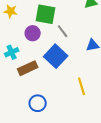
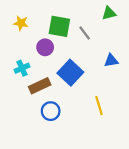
gray line: (63, 31) -> (85, 33), moved
blue circle: (38, 103) -> (51, 111), moved

